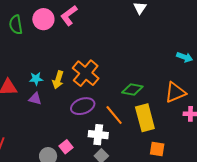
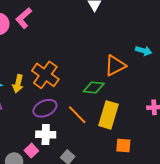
orange triangle: (175, 92) -> (115, 66), moved
yellow rectangle: (145, 118) -> (109, 115), turned 36
white cross: (98, 135) -> (46, 135), moved

